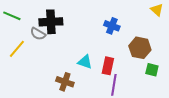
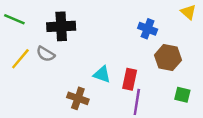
blue cross: (112, 26) -> (148, 29), moved
gray semicircle: (38, 34) -> (46, 54), moved
green square: (152, 70) -> (182, 95), moved

